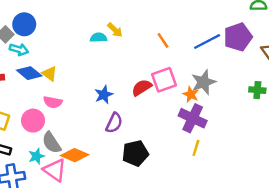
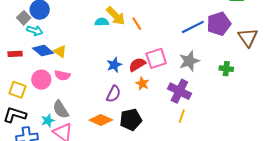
yellow arrow: (115, 30) -> (116, 16), size x1.5
orange line: (163, 40) -> (137, 24), moved
green cross: (257, 90) -> (226, 69), moved
orange star: (191, 94) -> (142, 84), moved
blue star: (104, 95) -> (114, 65), moved
pink circle: (33, 121) -> (41, 80), moved
orange diamond: (75, 155) -> (101, 120), moved

